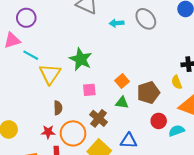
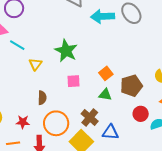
cyan arrow: (117, 23) -> (102, 16), size x1.6
yellow triangle: (50, 74) -> (35, 64), size x0.6
brown cross: (99, 118) -> (90, 118), moved
red star: (48, 132) -> (23, 122), moved

